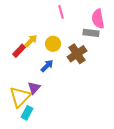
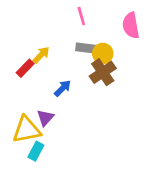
gray rectangle: (91, 33) -> (87, 48), moved
yellow circle: (53, 44) -> (103, 53), moved
yellow triangle: (20, 97) -> (27, 130), turned 35

